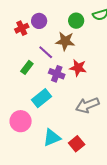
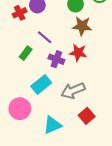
brown star: (65, 41) -> (82, 26), moved
gray arrow: (87, 105) -> (73, 91), moved
red square: (77, 144) -> (87, 116), moved

